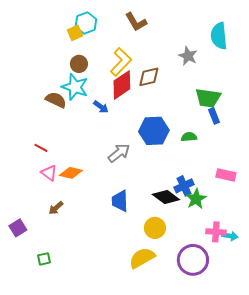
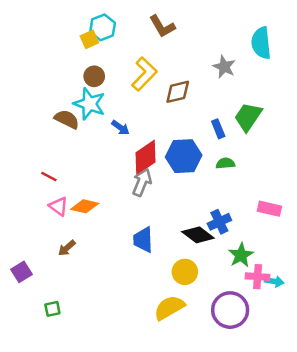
red diamond: (122, 85) -> (145, 157), moved
green trapezoid: (208, 98) -> (248, 117), turned 116
blue rectangle: (214, 116) -> (218, 129), moved
gray arrow: (119, 153) -> (142, 182), turned -30
green star: (196, 199) -> (241, 255), moved

